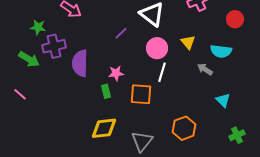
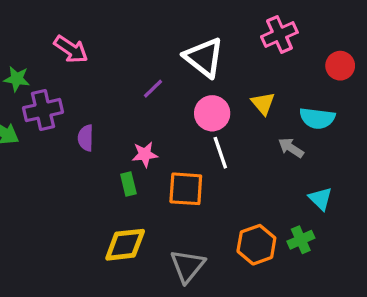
purple semicircle: (80, 63) -> (86, 138), size x0.6
white line: (162, 72) -> (220, 153), turned -36
green cross: (237, 135) -> (301, 240), moved

